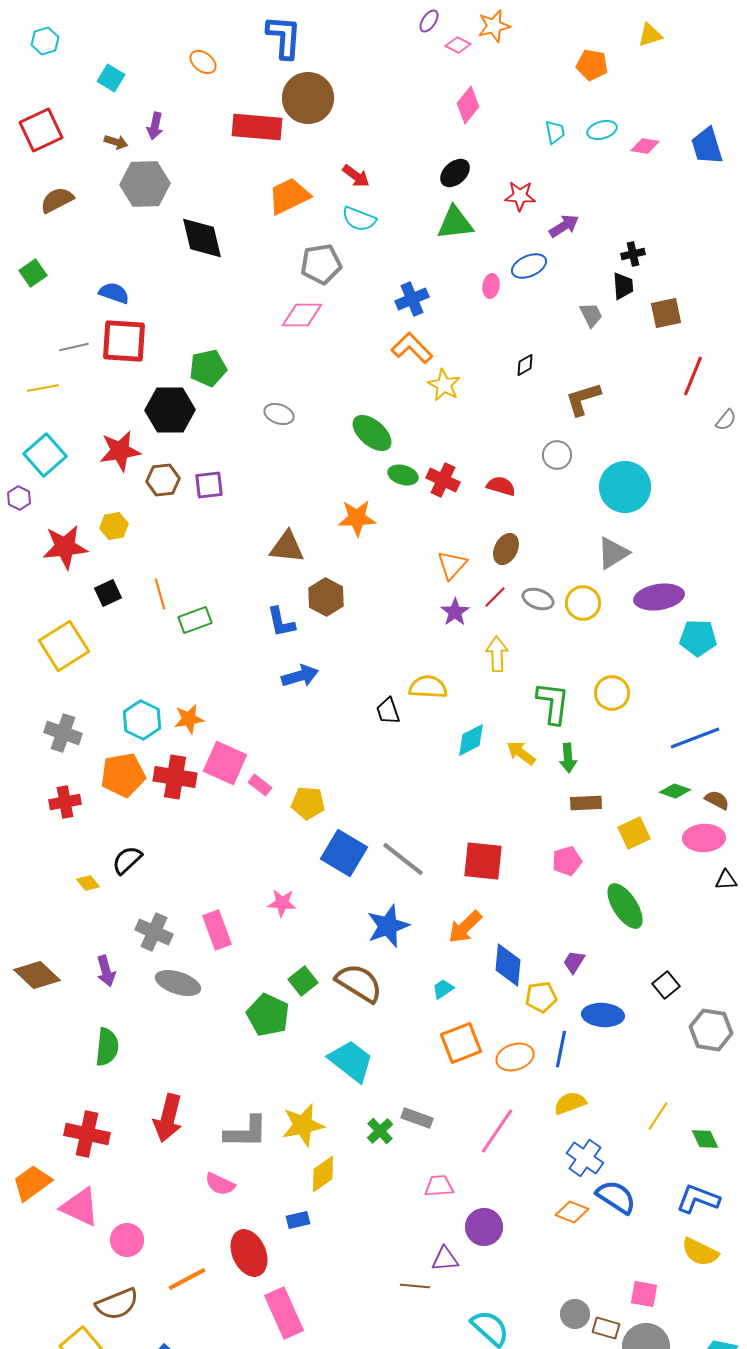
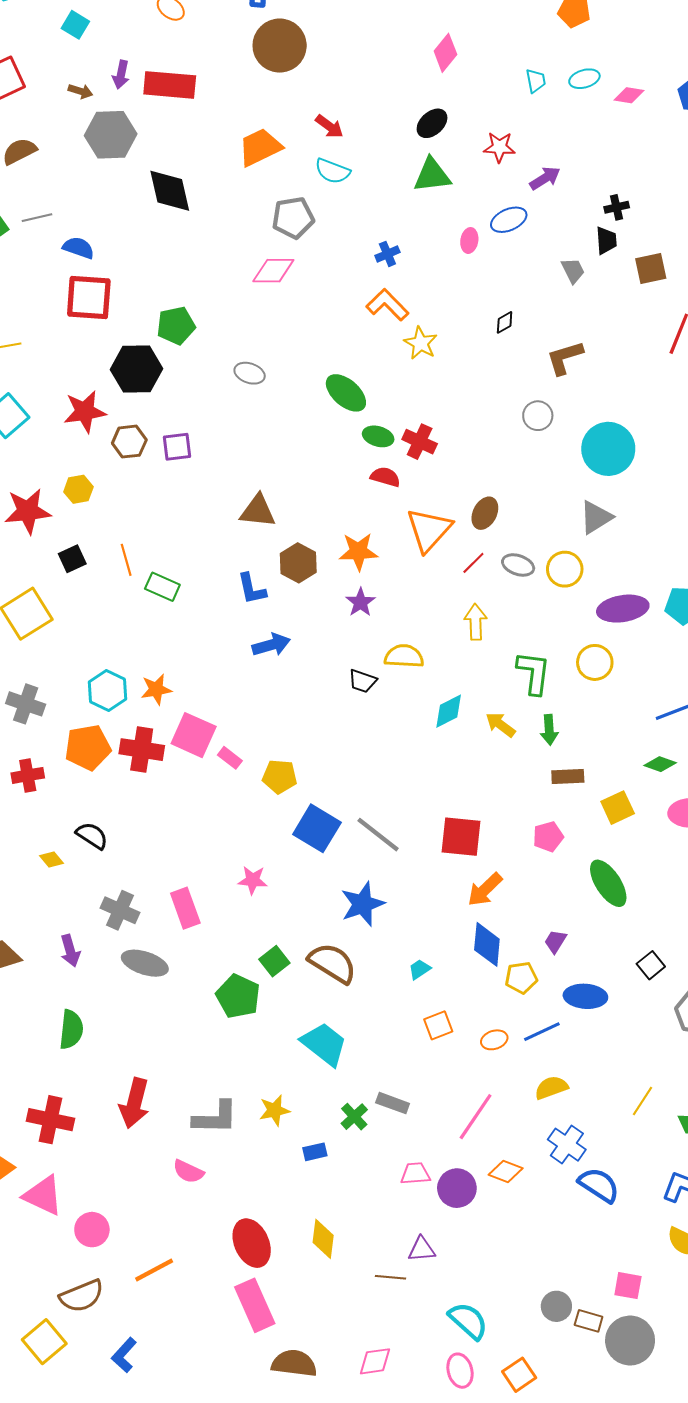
red rectangle: (257, 127) -> (170, 85), moved
blue cross: (412, 299) -> (387, 254), size x0.7
gray line: (74, 347) -> (37, 218), moved
red semicircle: (501, 486) -> (385, 477), moved
orange star: (357, 518) -> (358, 552), moved
orange triangle: (452, 565) -> (429, 530), size x1.5
purple ellipse: (659, 597) -> (623, 609), moved
purple star: (455, 612) -> (360, 602), moved
green rectangle: (195, 620) -> (162, 587), turned 44
black trapezoid: (388, 711) -> (363, 681), turned -52
black semicircle: (127, 860) -> (92, 836), turned 76
orange arrow: (465, 927) -> (485, 890), moved
orange square: (461, 1043) -> (438, 1025), size x0.7
blue line: (561, 1049) -> (542, 1032), turned 54
orange ellipse: (515, 1057) -> (494, 1040), size x0.7
yellow star: (303, 1125) -> (274, 1110), size x0.7
yellow diamond: (323, 1174) -> (323, 1239), moved, turned -48
orange diamond: (572, 1212) -> (506, 1172), moved
blue rectangle: (298, 1220) -> (315, 1152), moved
purple circle: (484, 1227) -> (457, 1188), moved
red ellipse: (249, 1253) -> (252, 1243), moved

